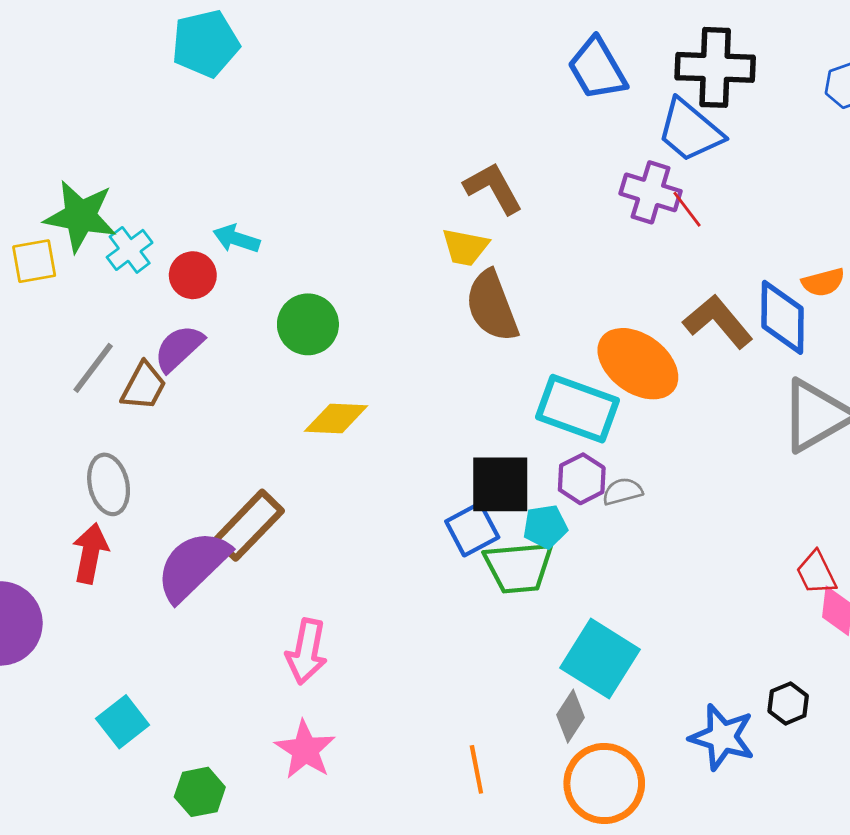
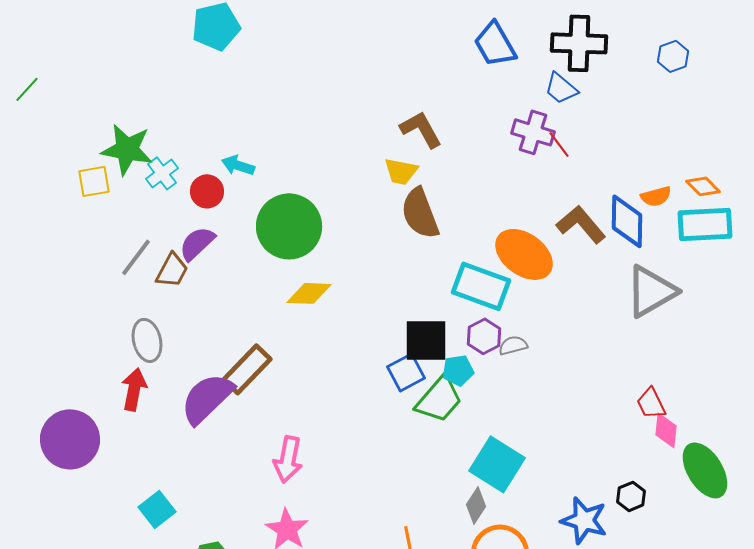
blue trapezoid: (690, 131) -> (561, 88), size x0.7
green circle: (308, 324) -> (289, 226), size x1.5
green trapezoid: (519, 567) -> (439, 399), turned -44

